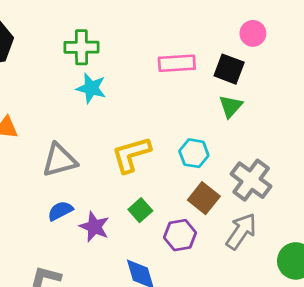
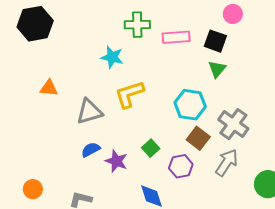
green cross: (81, 47) -> (137, 25), moved
cyan hexagon: (194, 153) -> (190, 105), size x1.4
yellow L-shape: (131, 155) -> (129, 94), moved

